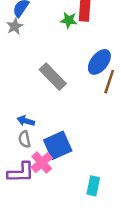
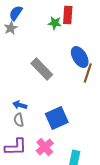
blue ellipse: (99, 62) -> (80, 57), turned -70
blue square: (58, 145) -> (57, 118), moved
pink cross: (42, 163) -> (45, 147), moved

